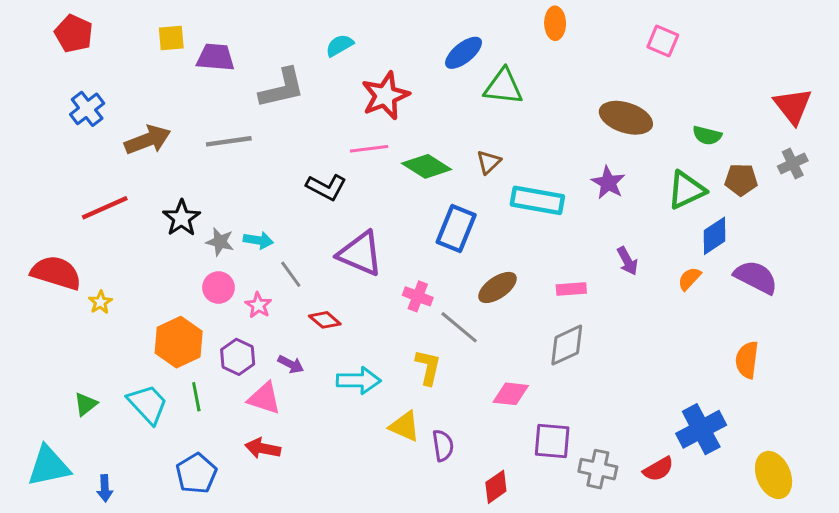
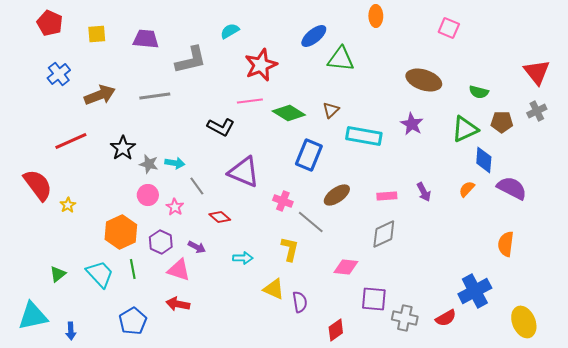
yellow square: (171, 38) -> (97, 34), moved
blue diamond: (714, 236) -> (484, 160), turned -52
purple arrow: (627, 261) -> (424, 192), moved
red semicircle: (56, 273) -> (38, 185), turned 36
cyan arrow: (359, 381) -> (243, 258), size x0.7

